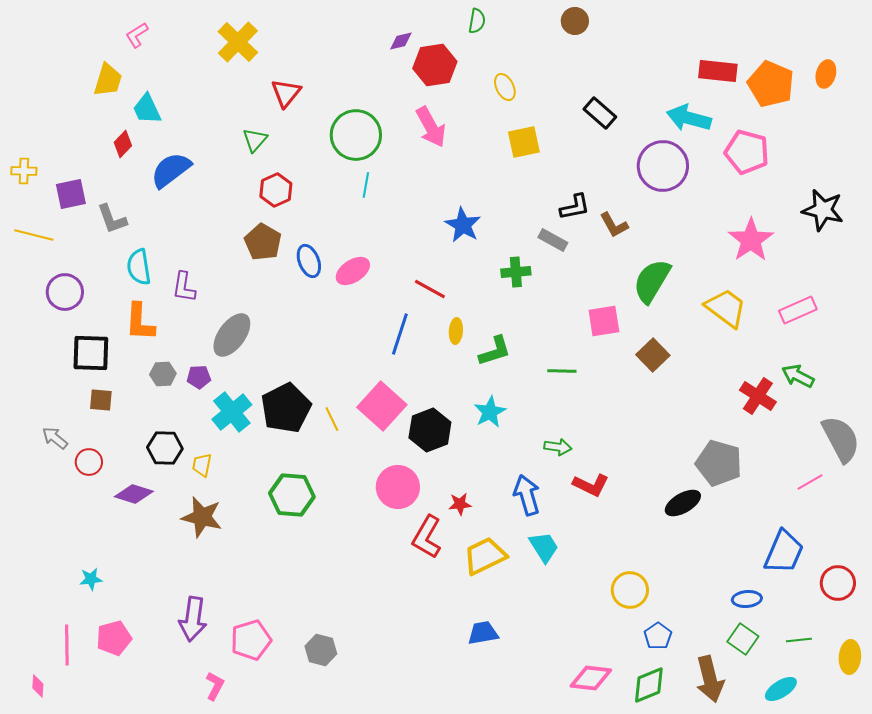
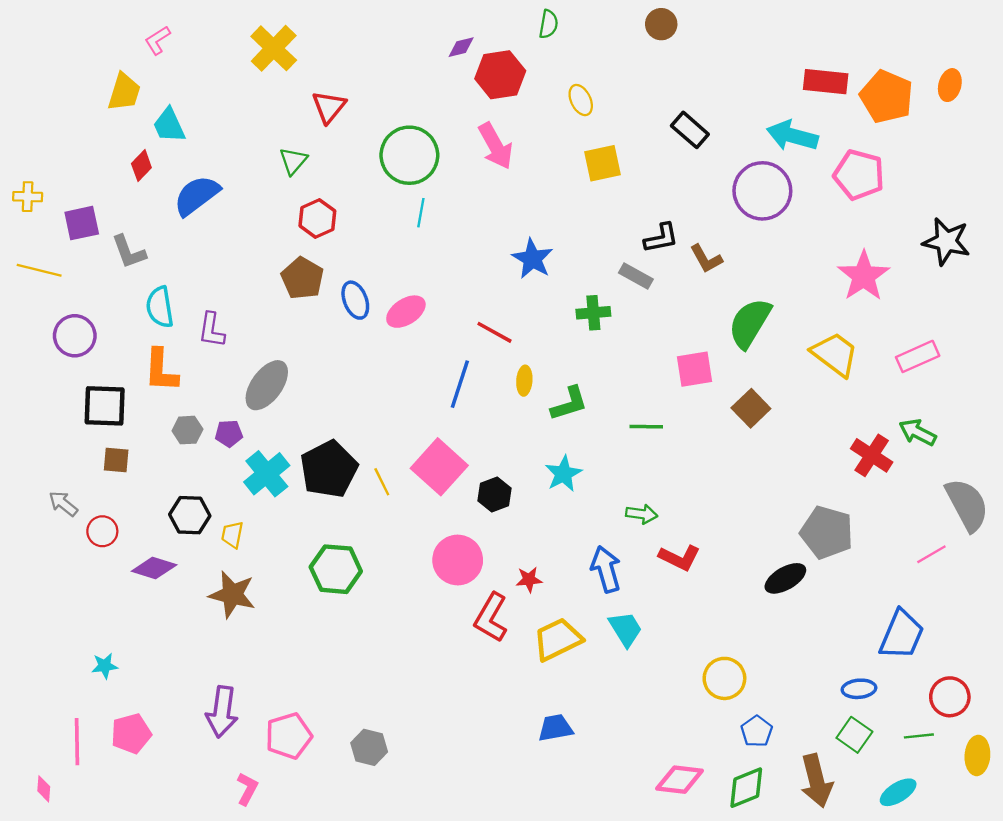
black hexagon: (430, 430) -> (494, 494), size x0.7
red circle: (838, 583) -> (950, 697), moved

